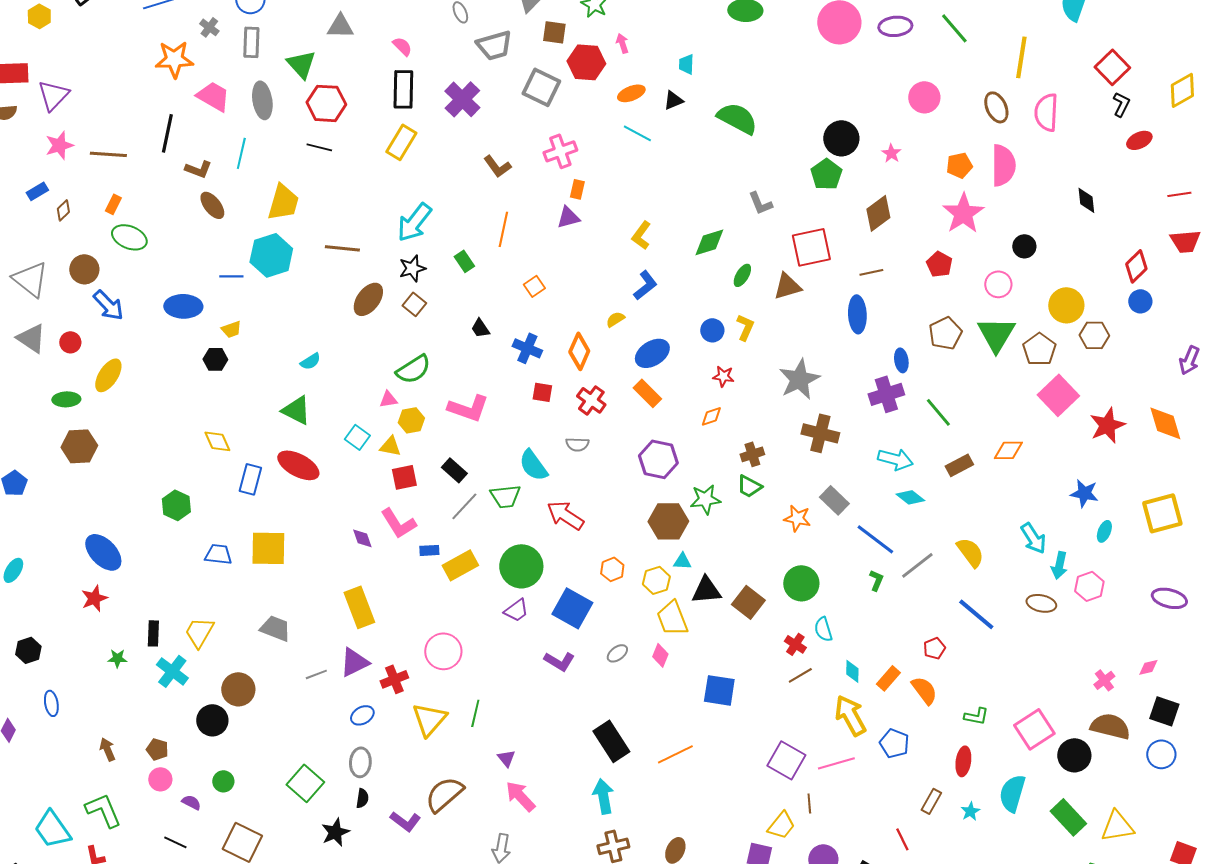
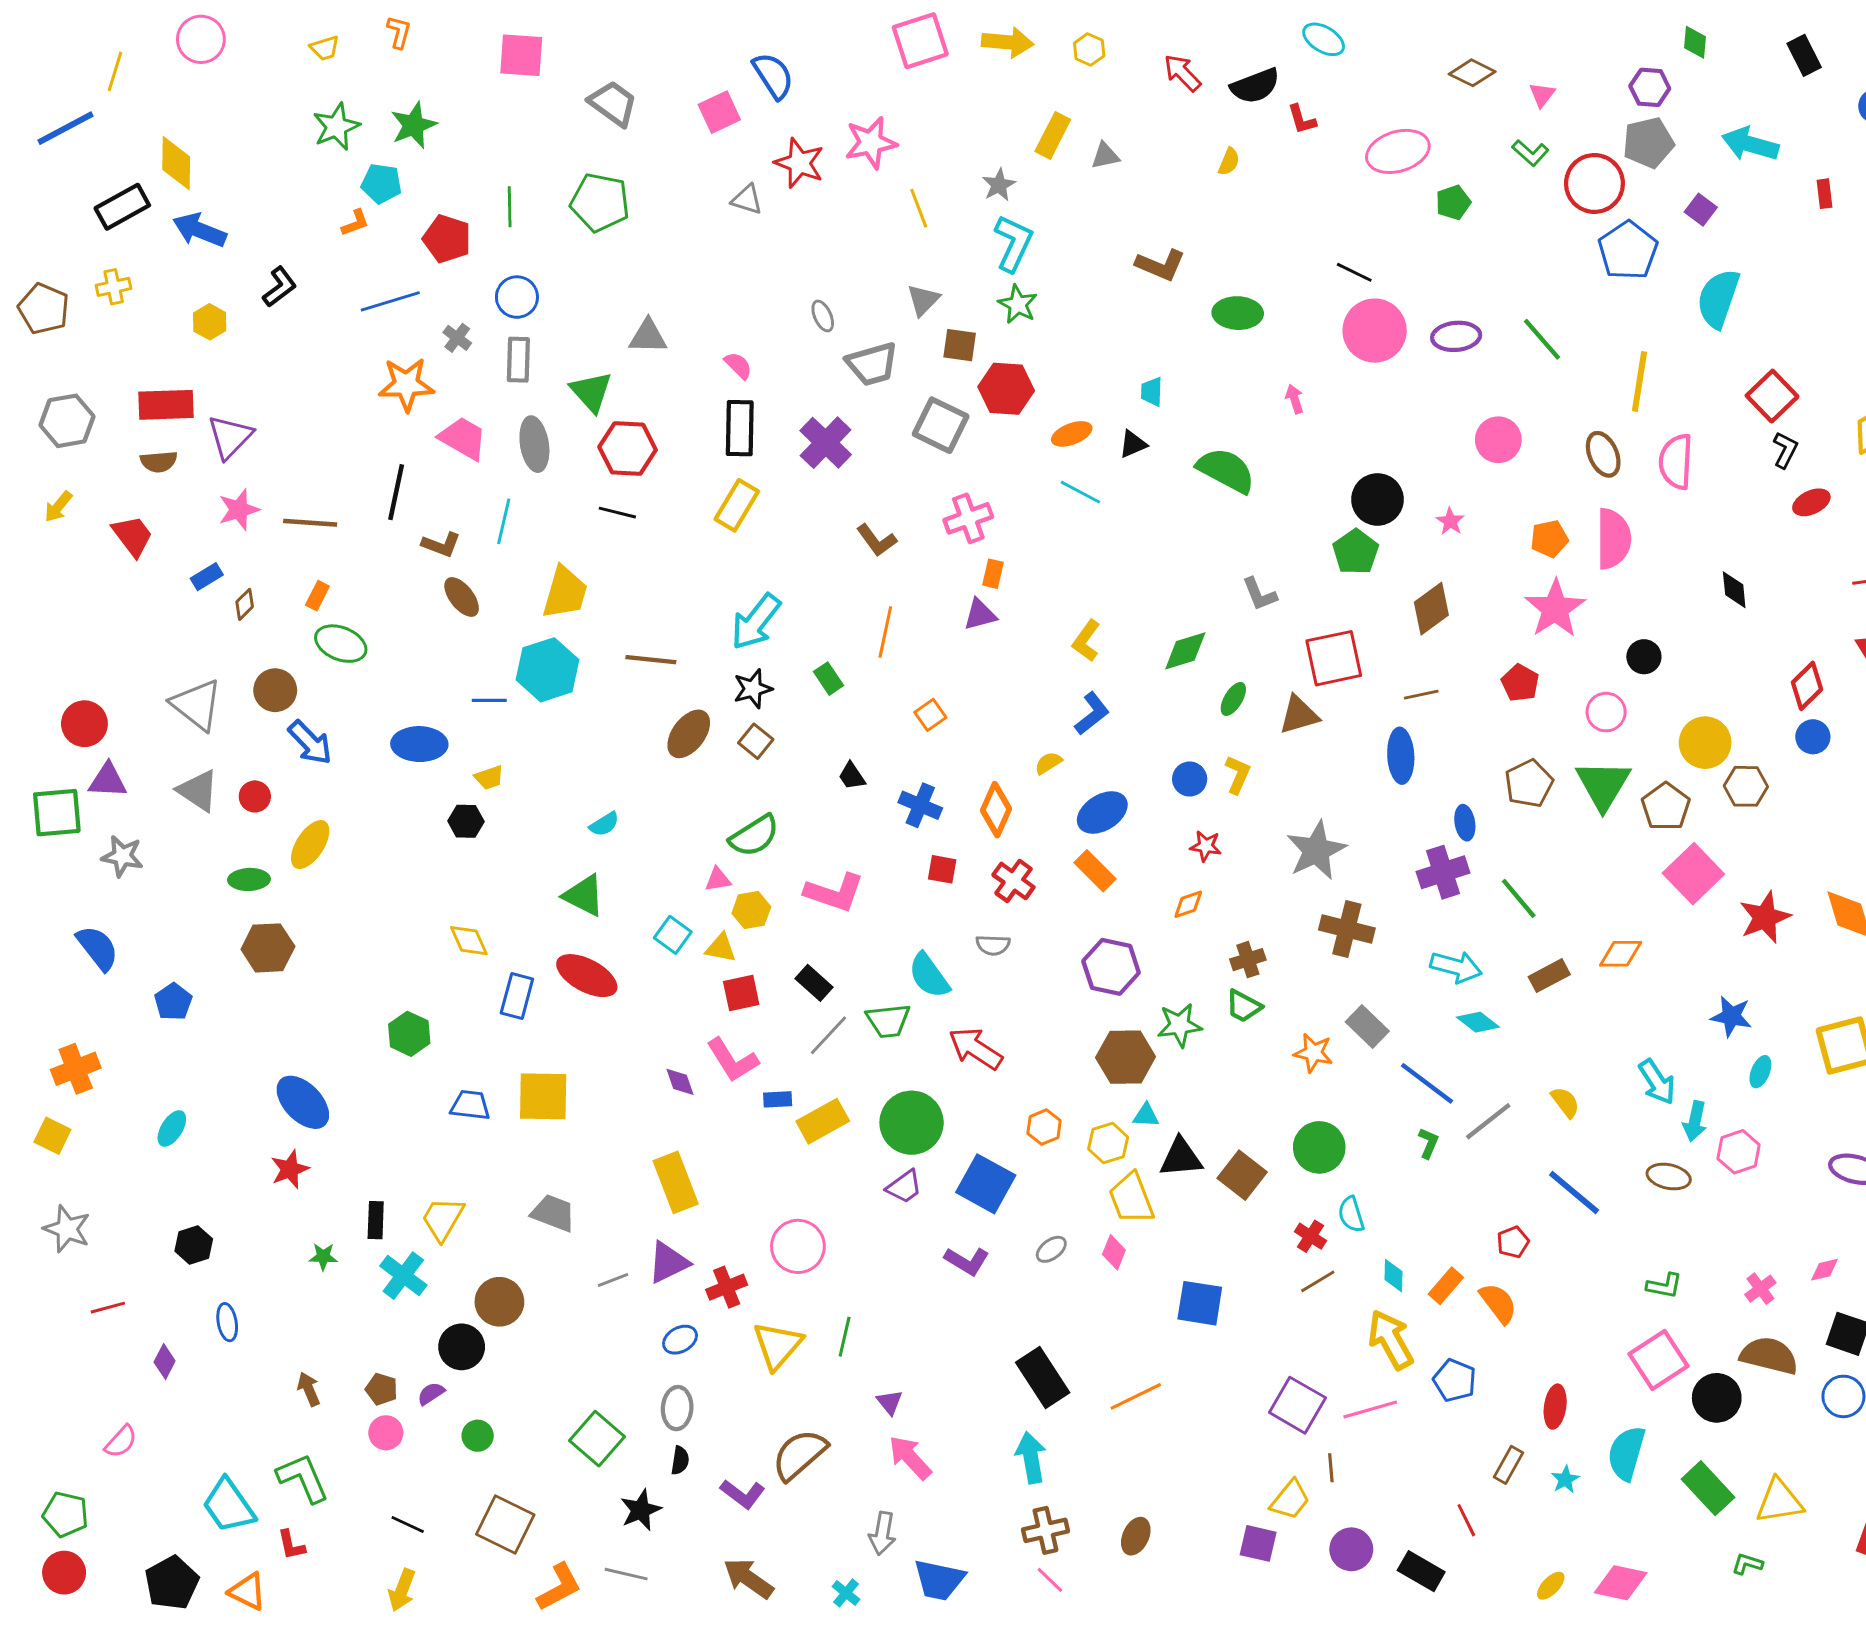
pink arrow: (622, 43) -> (1294, 399), moved
yellow semicircle: (970, 552) -> (1565, 1102), size x0.7
green L-shape: (976, 716) -> (1664, 1286), moved
purple semicircle: (191, 802) -> (431, 1393), moved, turned -60

